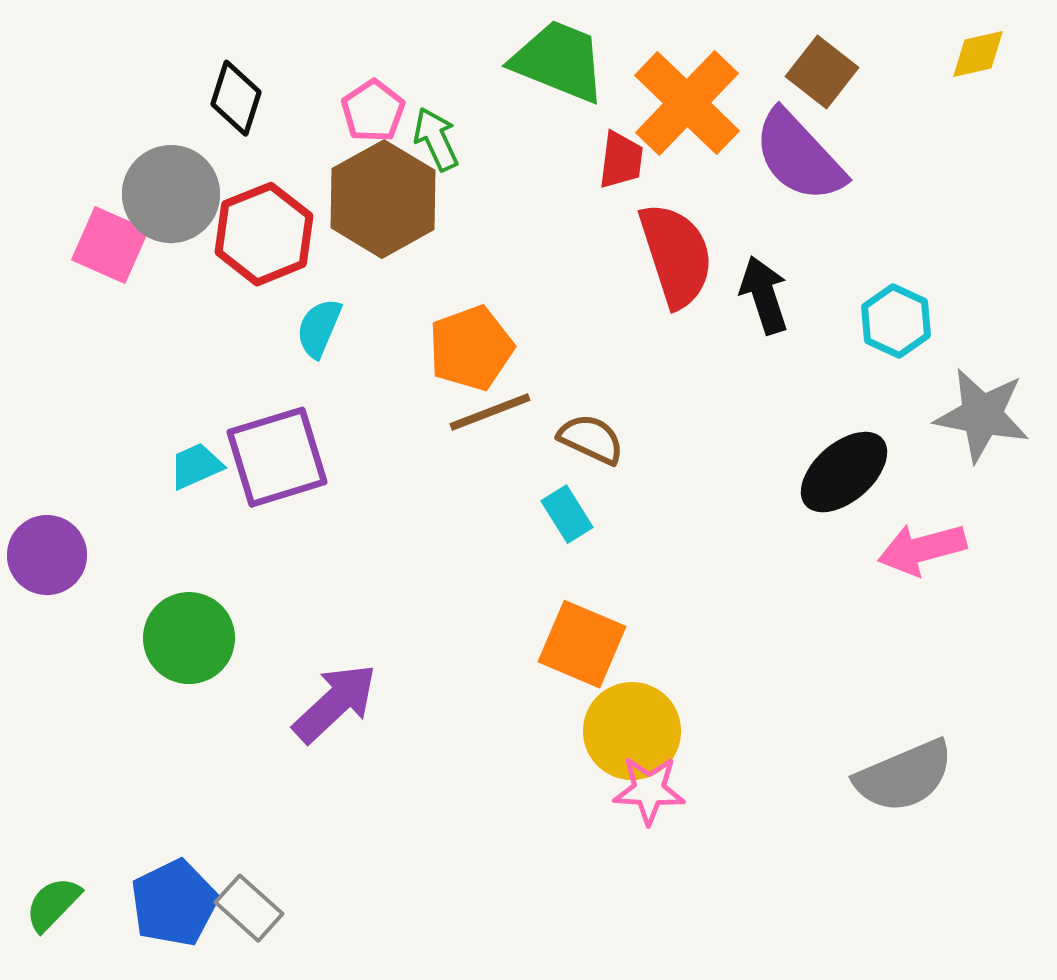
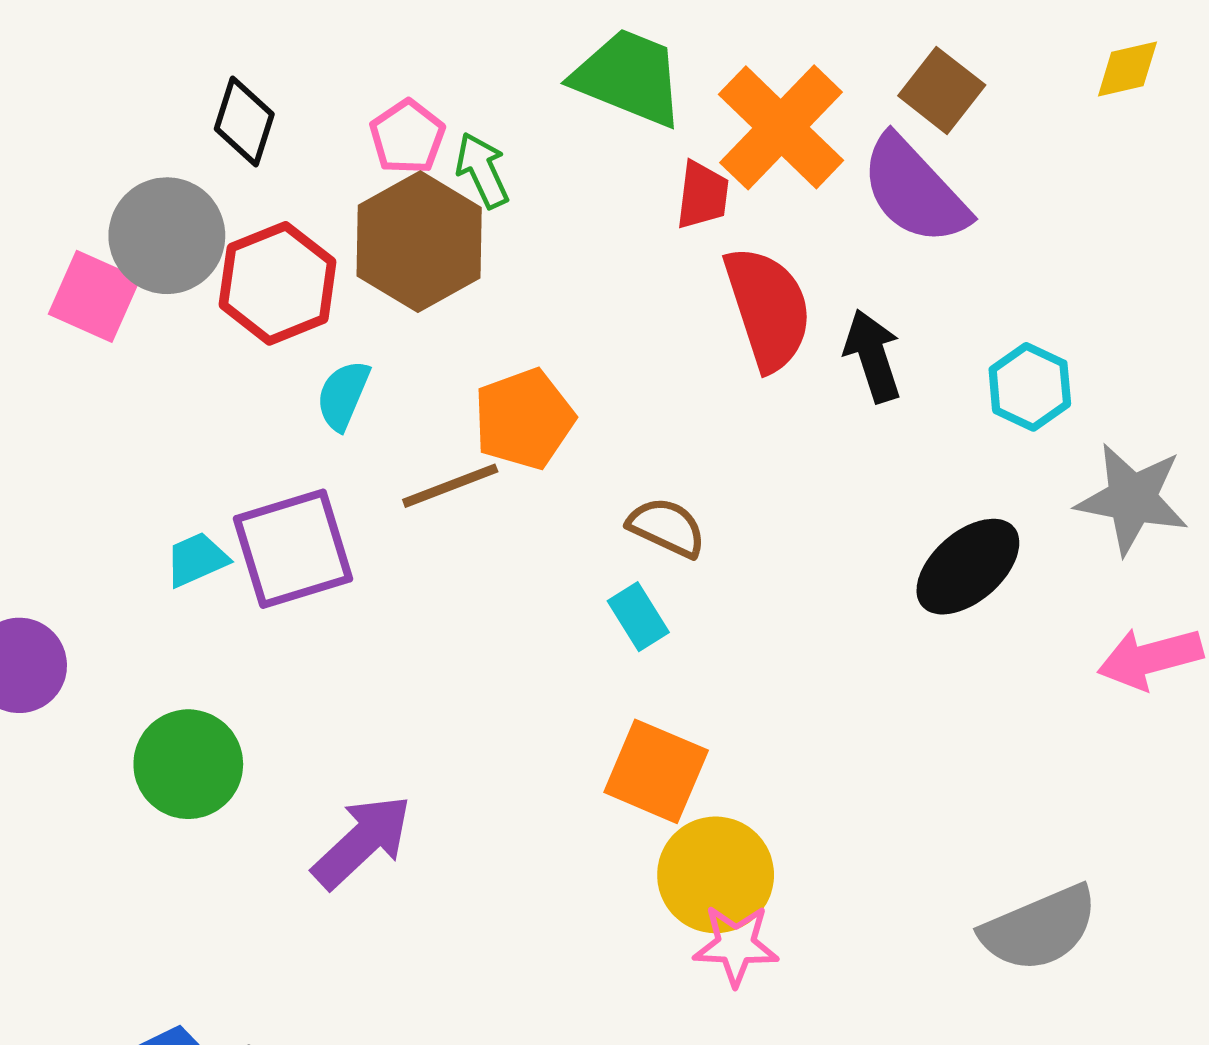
brown line: (490, 412) -> (450, 486), moved
pink arrow: (922, 549) -> (1150, 658), moved

